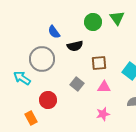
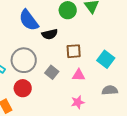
blue semicircle: (54, 32) -> (29, 20), size x1.6
gray circle: (42, 59) -> (24, 60), moved

